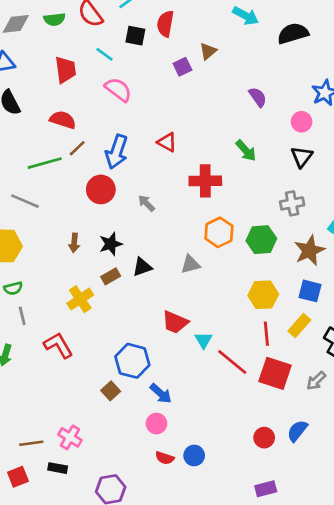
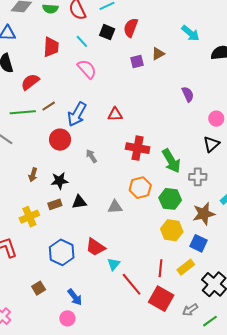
red semicircle: (63, 120) -> (30, 82), moved, turned -66
red triangle: (167, 142) -> (115, 114), turned -42
green arrow: (246, 151) -> (171, 161), moved, size x1.4
yellow hexagon: (263, 295) -> (172, 230), moved
blue hexagon: (132, 361) -> (62, 252), moved

